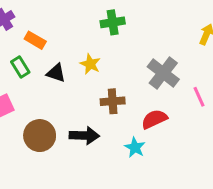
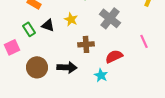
green rectangle: (20, 67) -> (29, 29), moved
gray cross: (163, 73) -> (110, 18), moved

